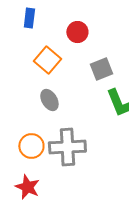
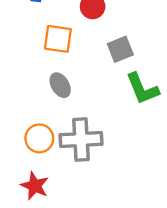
orange square: (47, 60) -> (58, 39), turned -32

